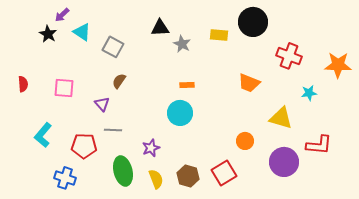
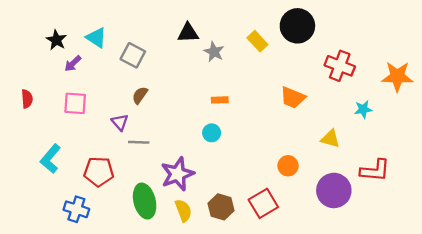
purple arrow: (62, 15) -> (73, 63), moved
yellow rectangle: (219, 35) -> (257, 41), turned 42
cyan circle: (180, 113) -> (212, 133), size x0.6
yellow triangle: (281, 118) -> (330, 139), size x0.7
gray line: (113, 130) -> (139, 142), moved
purple star: (151, 148) -> (177, 174), size x1.6

